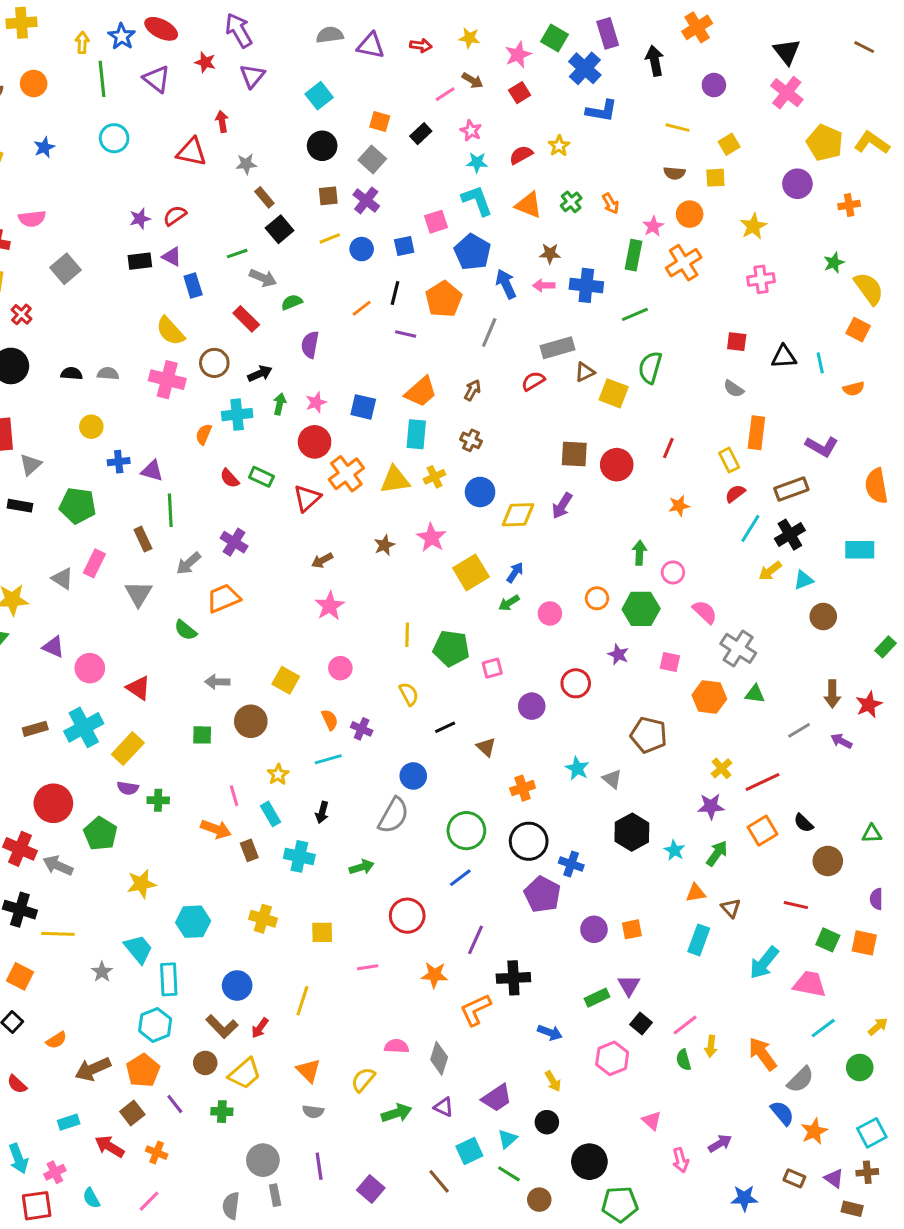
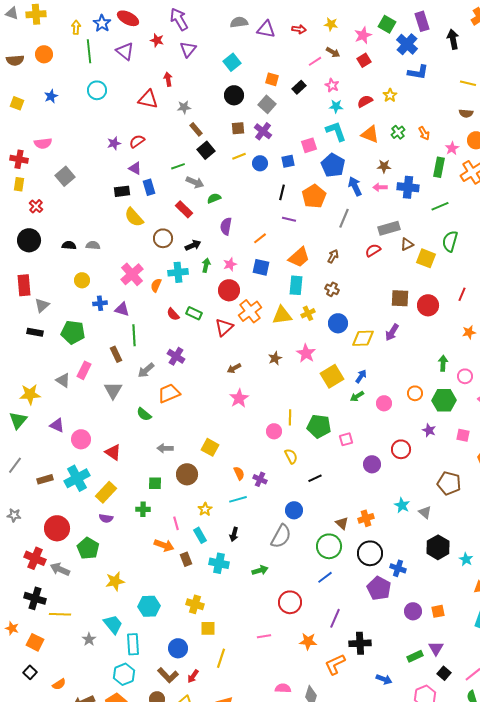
black rectangle: (140, 261) -> (122, 191), moved
orange line: (362, 308) -> (260, 238), moved
pink cross: (167, 380) -> (132, 274), moved, turned 35
pink circle: (340, 668) -> (274, 431), moved
brown triangle: (486, 747) -> (342, 523), moved
green cross: (158, 800) -> (143, 509), moved
yellow square: (322, 932) -> (208, 628), moved

